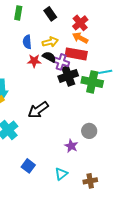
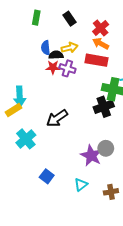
black semicircle: (49, 57) -> (56, 55), moved, turned -32
purple cross: (61, 62) -> (67, 68), moved
black cross: (68, 76) -> (104, 107), moved
gray circle: (89, 131) -> (106, 148), moved
purple star: (71, 146) -> (91, 156), size x1.5

